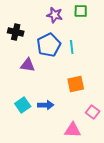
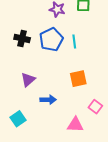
black cross: (16, 32) -> (22, 38), moved
purple triangle: (28, 65) -> (28, 80), moved, turned -49
cyan square: (23, 105) -> (18, 119), moved

